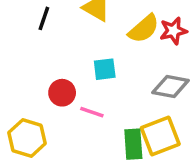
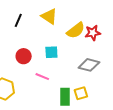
red circle: (62, 93) -> (24, 56), moved
yellow square: (160, 136) -> (81, 93), size x0.6

